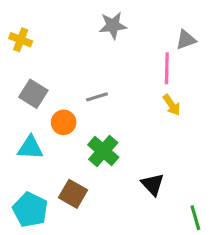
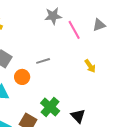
pink line: (167, 68) -> (74, 30), moved, turned -30
green cross: (103, 151) -> (50, 107), moved

